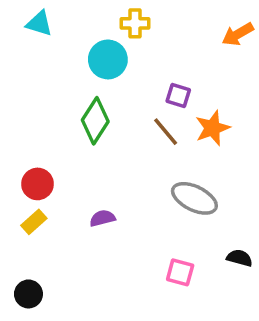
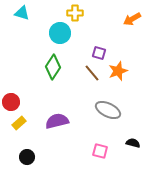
red circle: (38, 184) -> (11, 102), moved
purple semicircle: (102, 218) -> (57, 121), size x1.6
black circle: (28, 294) -> (27, 157), moved

